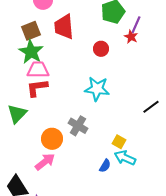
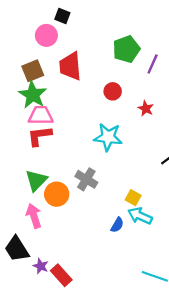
red star: (131, 37) -> (146, 108), moved
green triangle: (17, 114) -> (36, 180), moved
pink arrow: (45, 162) -> (34, 216), moved, turned -70

